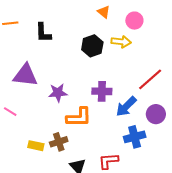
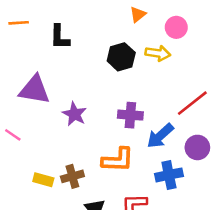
orange triangle: (104, 12) -> (138, 14), turned 40
purple star: (58, 93) -> (74, 114), turned 30
orange L-shape: (79, 117) -> (118, 160), moved

